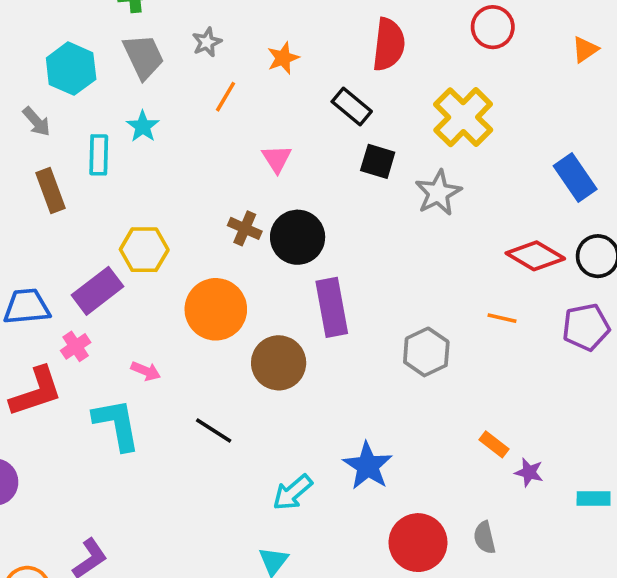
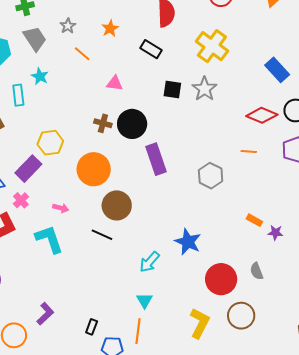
orange line: (225, 97) -> (82, 54), turned -72
pink triangle: (277, 159) -> (115, 83), turned -42
black square: (378, 161) -> (172, 90), moved
brown circle: (279, 363) -> (117, 205), moved

